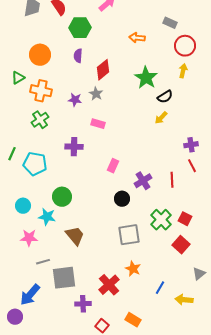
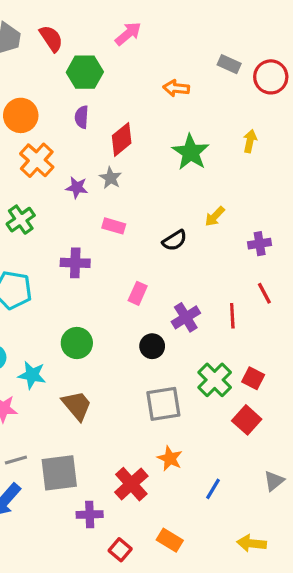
red circle: (185, 46) -> (271, 77), moved
orange cross: (41, 91) -> (37, 160), moved, turned 30
black semicircle: (165, 97) -> (175, 240), moved
purple cross: (191, 145) -> (260, 244), moved
green circle: (62, 197) -> (77, 343), moved
gray line: (43, 262) -> (16, 460), moved
gray triangle: (199, 274) -> (274, 481), moved
yellow arrow: (184, 300) -> (252, 543), moved

